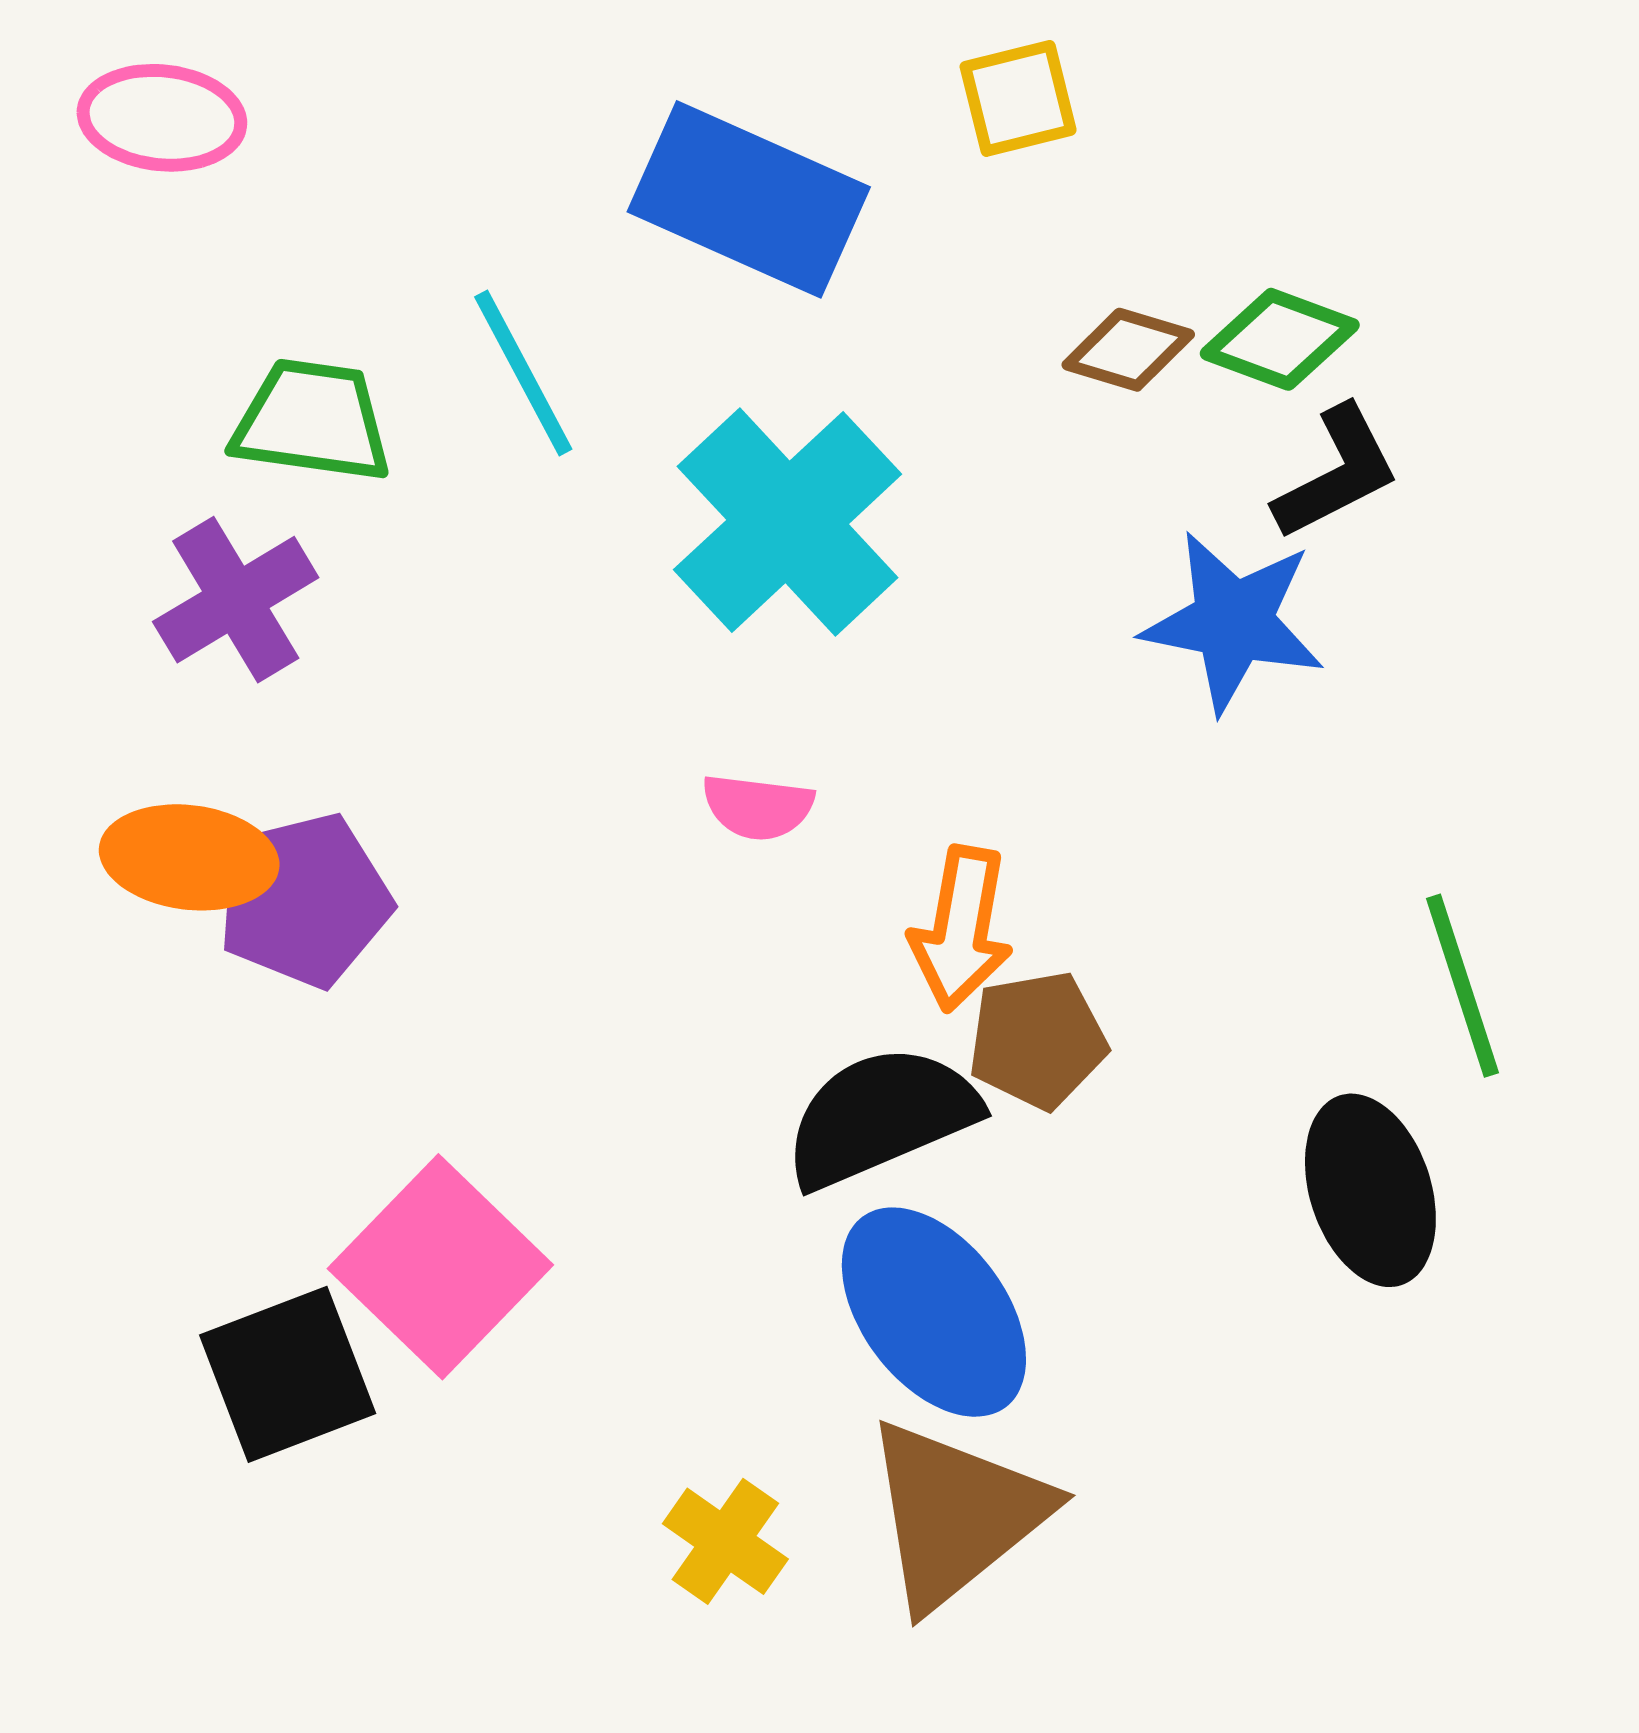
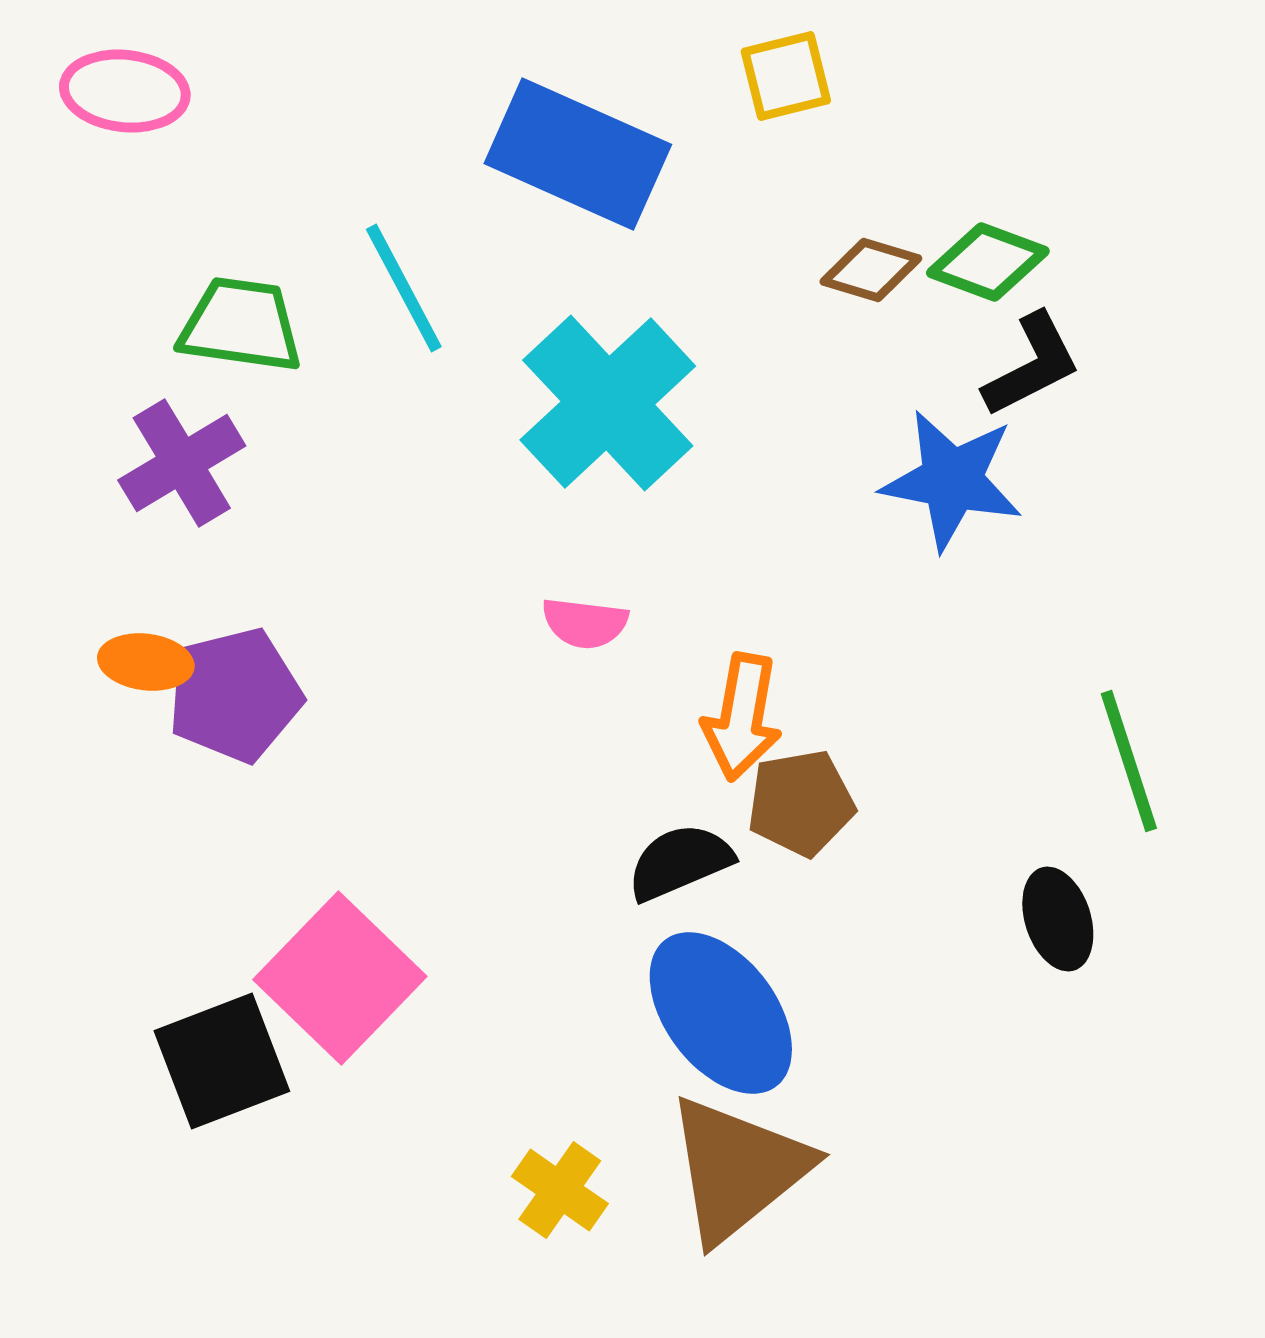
orange ellipse: (189, 857) -> (146, 662), size x0.7
black semicircle: (881, 1116) -> (680, 862), size x0.7
black ellipse: (1370, 1190) -> (1058, 919), size x0.7

